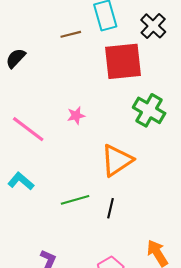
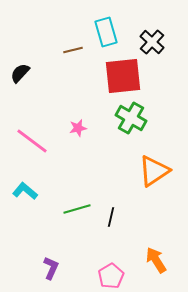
green cross: (149, 110) -> (131, 118), moved
orange triangle: (117, 160) -> (154, 171), moved

